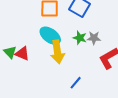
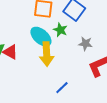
green star: (80, 38) -> (60, 30), moved

